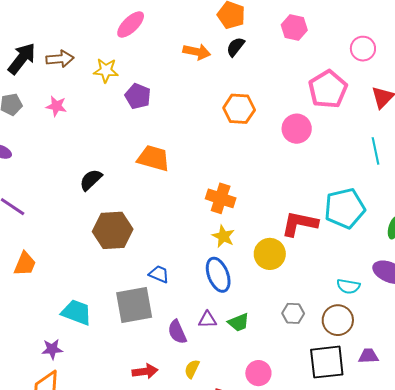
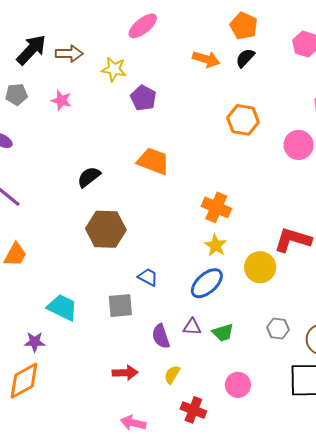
blue ellipse: (218, 275) -> (207, 283), turned 64
gray square: (134, 305) -> (120, 306), size x0.7

